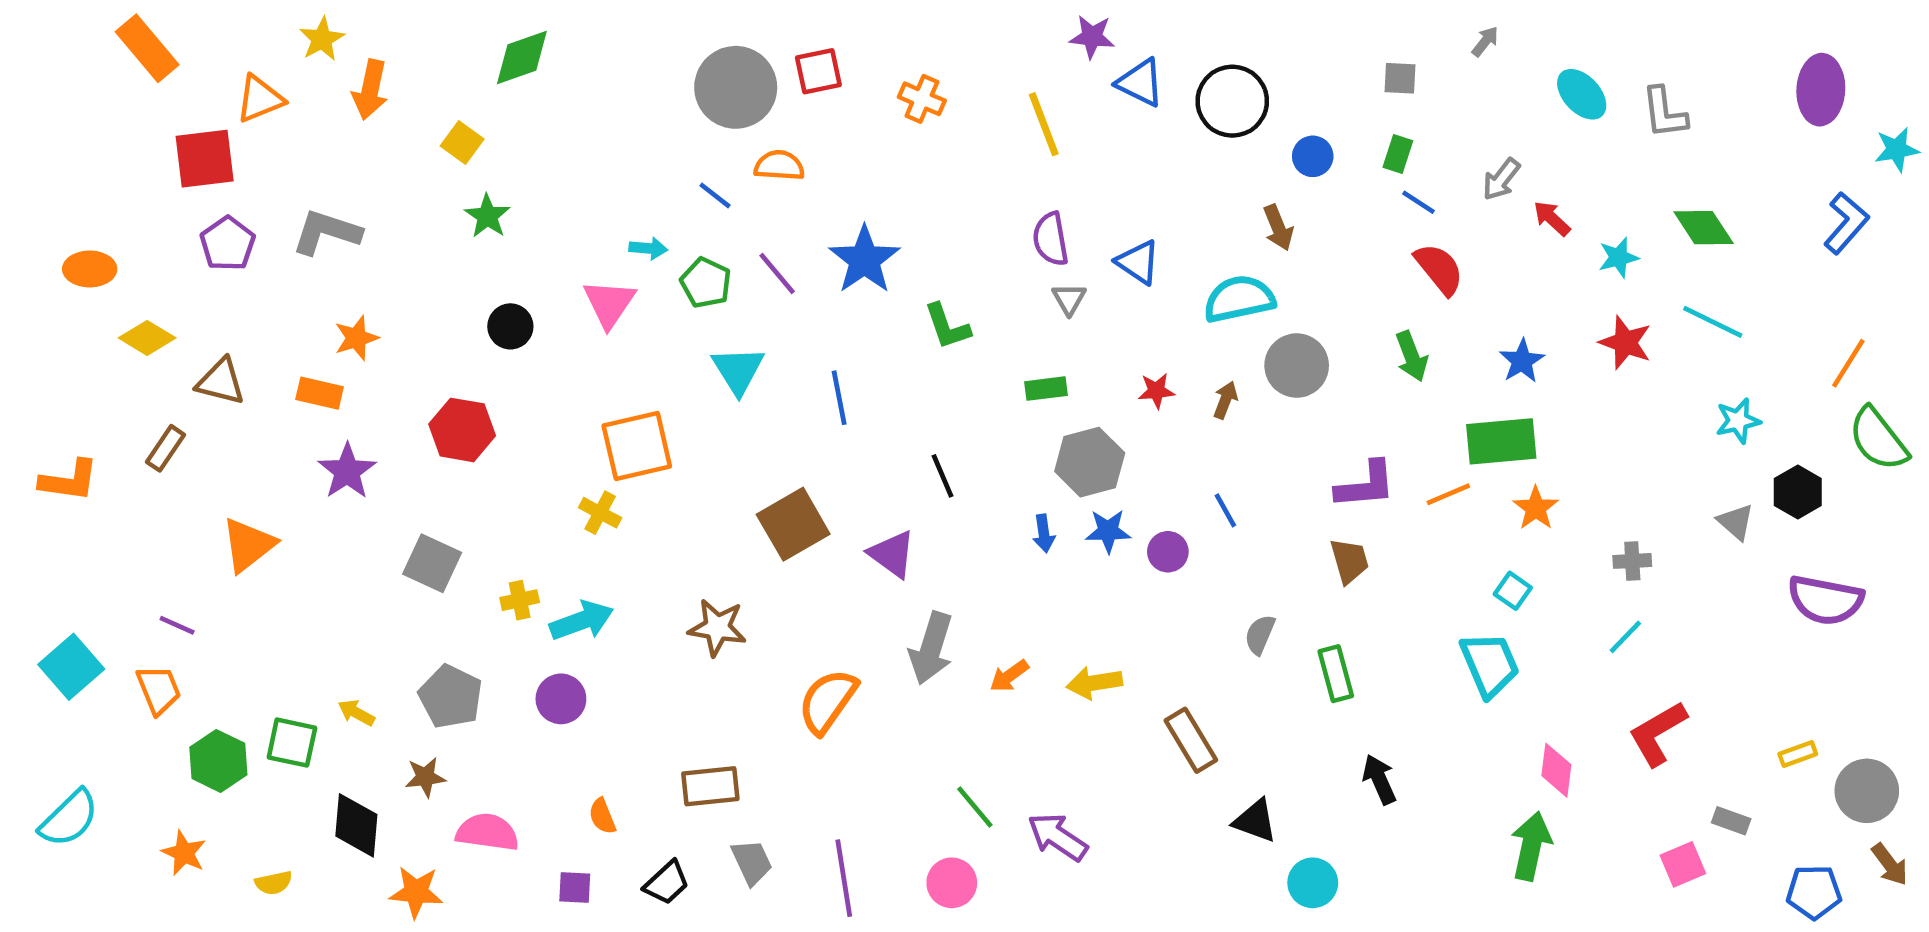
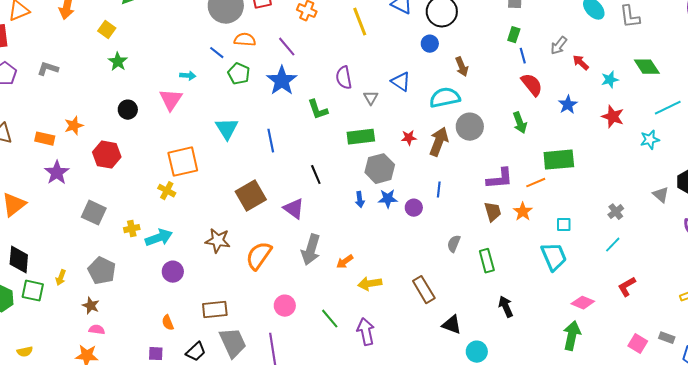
blue circle: (1313, 156) -> (430, 44), moved
blue line: (1418, 202) -> (523, 56), turned 42
gray L-shape: (326, 232) -> (48, 69), size x0.7
purple semicircle: (1051, 239) -> (344, 78), moved
purple line: (777, 274) -> (287, 47), moved
green pentagon: (706, 283) -> (239, 74), moved
cyan line: (1713, 322) -> (668, 108), moved, turned -52
orange star: (356, 338) -> (74, 126), moved
blue star: (1522, 361) -> (568, 105), moved
green rectangle: (1046, 389) -> (361, 137), size x1.5
brown arrow: (1225, 400) -> (439, 142), size x1.8
cyan star: (1738, 421) -> (650, 140), moved
orange star: (1536, 508) -> (523, 212), moved
blue line: (1225, 510) -> (439, 190), turned 35
gray cross: (1632, 561) -> (616, 212), turned -35
cyan square: (1513, 591) -> (564, 225), turned -35
yellow arrow: (1094, 683) -> (370, 284), moved
purple circle: (561, 699) -> (173, 272), moved
orange semicircle: (828, 701) -> (259, 256), moved
yellow arrow: (356, 713) -> (61, 278), turned -98
red L-shape: (1658, 733) -> (627, 287), size x0.7
pink diamond: (1556, 770) -> (583, 303), turned -75
brown star: (425, 777) -> (91, 306), turned 30
gray rectangle: (1731, 821) -> (667, 338), moved
black diamond: (356, 825) -> (19, 260), moved
pink semicircle: (487, 832) -> (97, 330), moved, size x0.6
purple arrow: (1058, 837) -> (366, 332), turned 44
gray trapezoid: (752, 862) -> (233, 343), size x1.5
pink square: (1683, 864) -> (638, 344), turned -36
pink circle: (952, 883) -> (285, 306), moved

